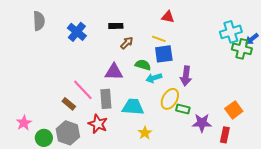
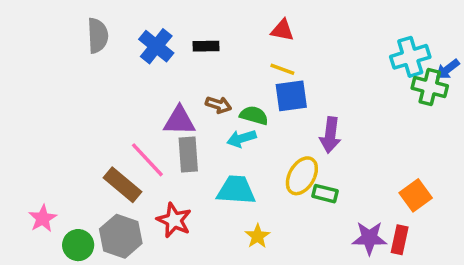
red triangle: (168, 17) -> (282, 30), moved
gray semicircle: (39, 21) -> (98, 36), moved
blue cross: (77, 32) -> (156, 46), moved
brown arrow: (127, 43) -> (218, 105), moved, turned 64
purple triangle: (114, 72) -> (179, 121), moved
cyan arrow: (154, 78) -> (242, 139), moved
gray rectangle: (106, 99) -> (188, 155), moved
brown rectangle: (69, 104) -> (123, 185), size x1.5
purple star: (202, 123) -> (369, 238), moved

